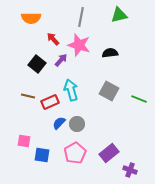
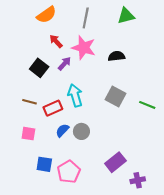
orange semicircle: (31, 18) -> (46, 15), moved, turned -36
pink square: (24, 141) -> (28, 134), moved
pink pentagon: (75, 153) -> (69, 172), moved
purple cross: (130, 170) -> (138, 180), turned -32

